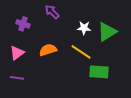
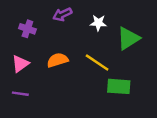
purple arrow: (52, 12) -> (62, 14), turned -70
white star: (84, 28) -> (98, 23), moved

